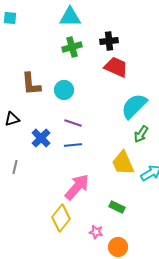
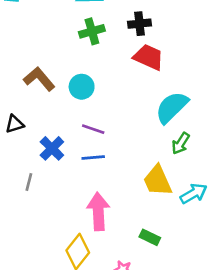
brown L-shape: (31, 84) -> (39, 79), turned 145
gray line: (15, 167) -> (29, 182), moved
pink arrow: (77, 187) -> (98, 212), turned -44

